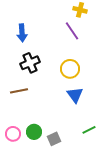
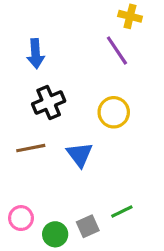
blue triangle: (75, 95) -> (80, 155), moved
green line: (89, 130) -> (122, 212), moved
green circle: (34, 132) -> (55, 234), moved

